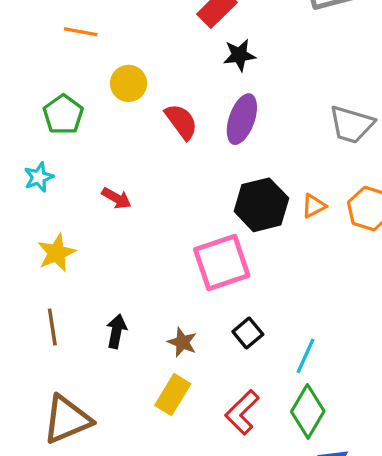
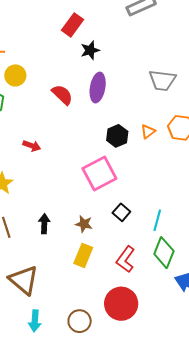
yellow circle: (129, 83) -> (15, 75), moved
black hexagon: (261, 205) -> (117, 136), size x0.7
brown triangle: (67, 419) -> (24, 280), turned -48

